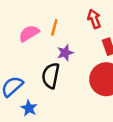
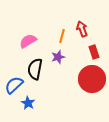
orange line: (54, 27) -> (62, 36), moved
black semicircle: (51, 76) -> (35, 69), moved

